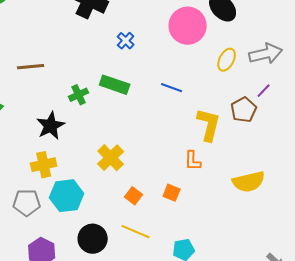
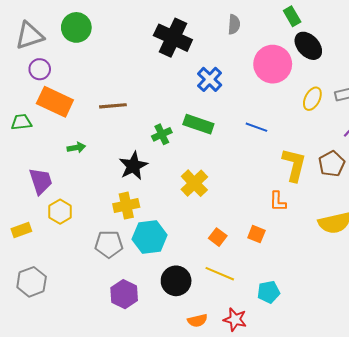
blue cross: (126, 41) -> (210, 79), size x1.4
brown pentagon: (244, 110) -> (332, 164), moved
yellow cross: (111, 158) -> (194, 183), moved

